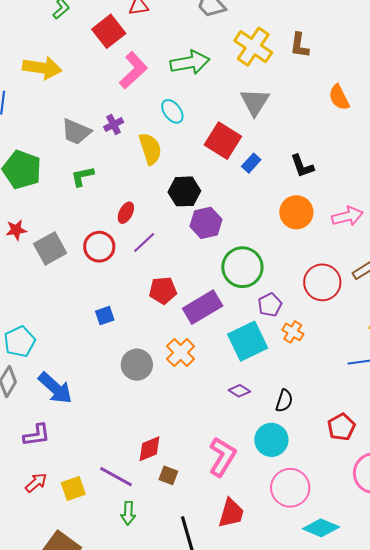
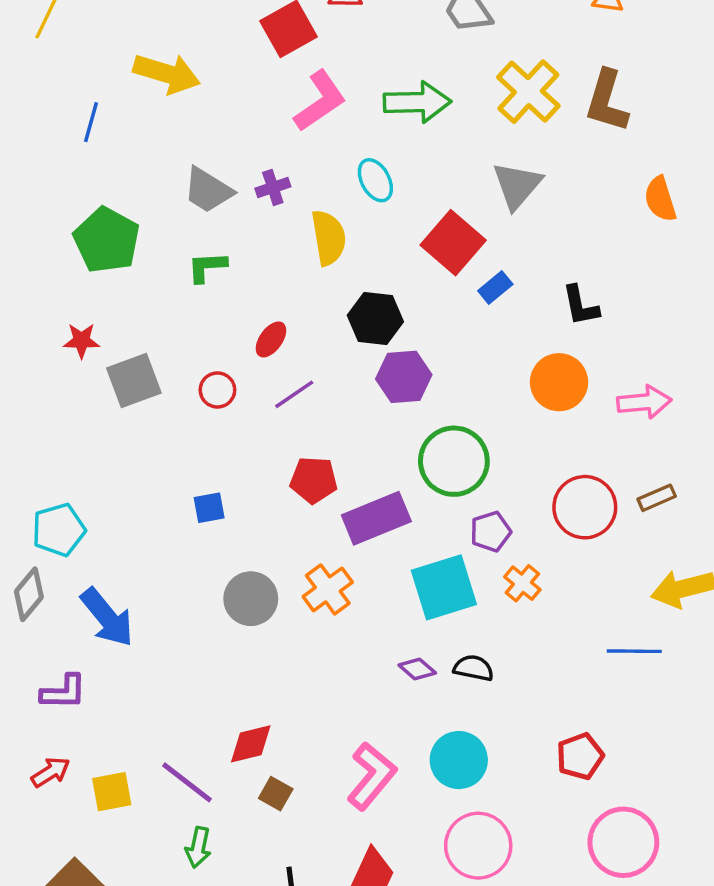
brown L-shape: (299, 45) -> (607, 101), size x1.4
red circle: (99, 247) -> (217, 390), size x0.7
black semicircle: (284, 401) -> (474, 668), moved, turned -105

